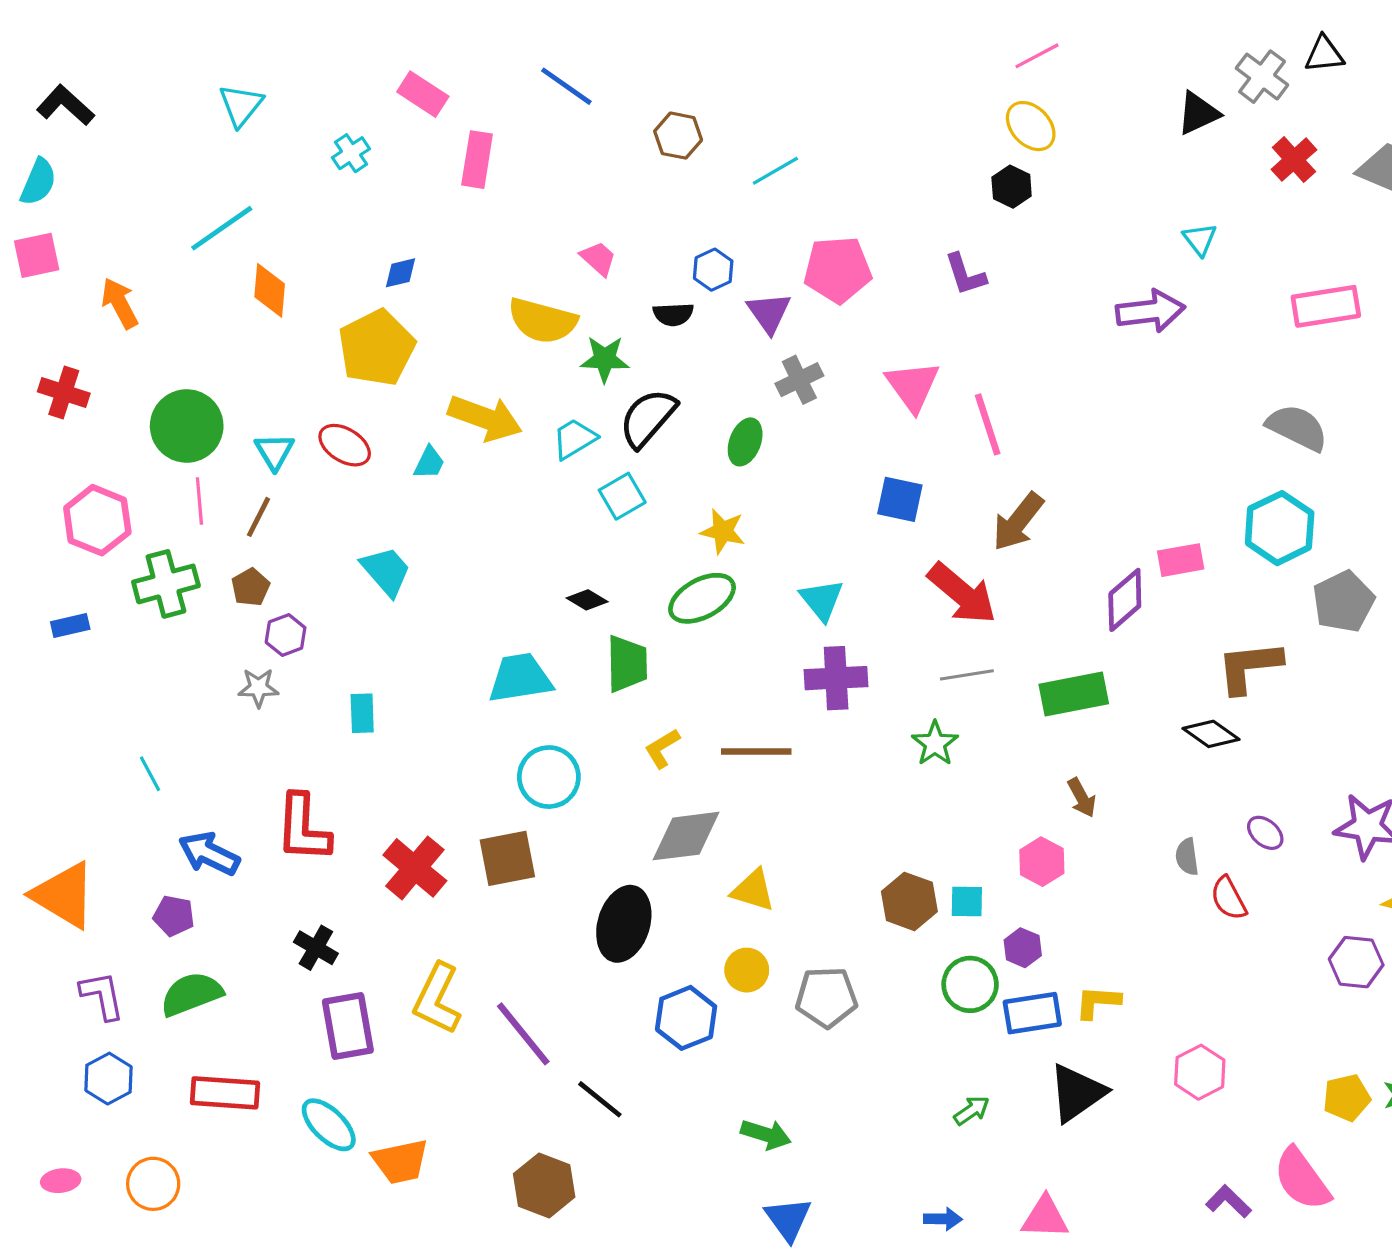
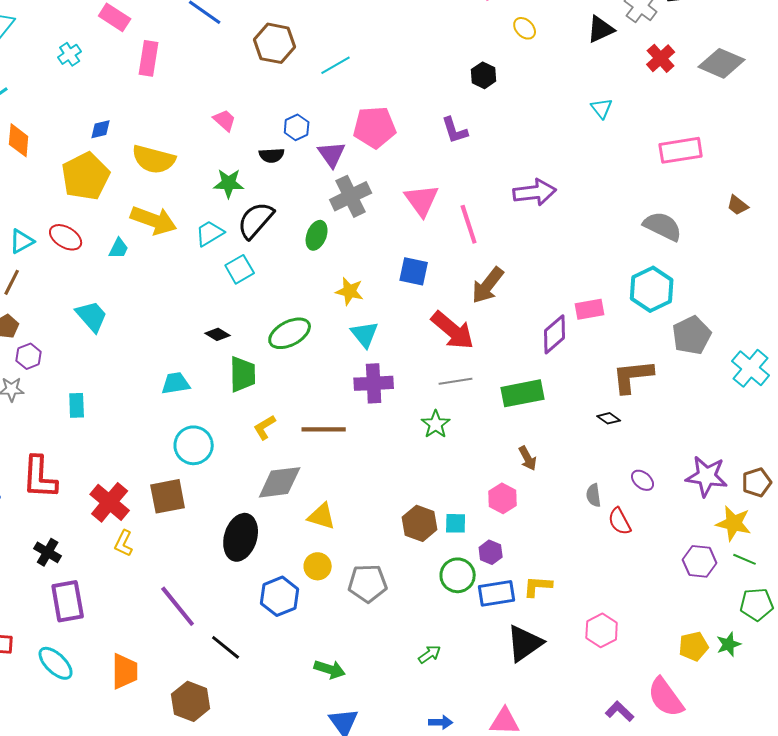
yellow ellipse: (1031, 126) -> (525, 28), moved, size x0.7
brown hexagon: (678, 136) -> (275, 43), size x1.4
purple arrow: (1150, 311) -> (535, 192), moved
yellow semicircle: (542, 321) -> (154, 159), moved
gray cross: (799, 380) -> (351, 196), size x1.4
cyan triangle: (274, 452) -> (22, 241), turned 32
yellow star: (723, 531) -> (350, 291), moved
cyan trapezoid: (520, 678) -> (176, 383), size x0.7
black diamond: (1211, 734) -> (609, 418), size x0.7
yellow L-shape: (437, 999) -> (124, 543), moved, size x0.6
green arrow: (972, 1110) -> (430, 654), moved
orange trapezoid: (400, 1162) -> (125, 671), moved, turned -78

